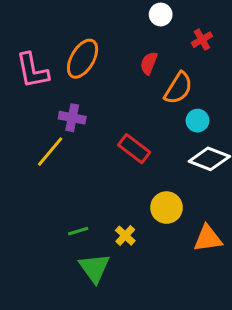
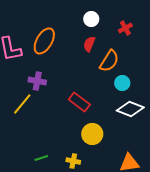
white circle: (161, 14) -> (91, 19), moved
yellow circle: (167, 208) -> (92, 134), moved
yellow cross: (125, 236) -> (73, 161), turned -32

